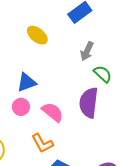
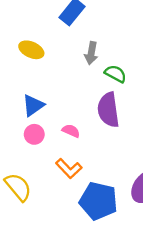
pink semicircle: (53, 112) -> (71, 131), size x0.7

